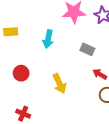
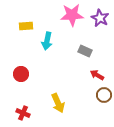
yellow rectangle: (11, 32) -> (26, 26), moved
yellow arrow: (59, 84) -> (58, 103), moved

